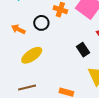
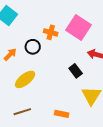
orange arrow: (18, 29) -> (10, 54), turned 112

